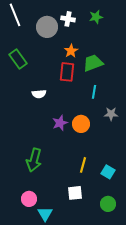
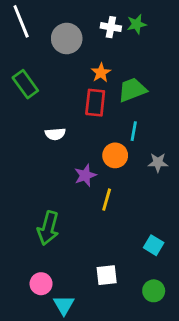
white cross: (68, 19) -> (111, 27), moved
orange circle: (81, 124) -> (115, 155), moved
yellow line: (83, 165) -> (107, 200), moved

